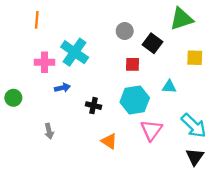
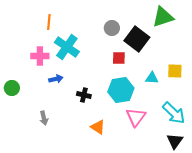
orange line: (37, 20) -> (49, 22), moved
black square: (152, 43) -> (137, 39), size x1.4
yellow square: (195, 58) -> (175, 71), moved

